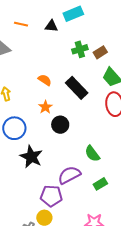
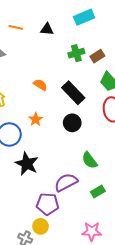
cyan rectangle: (73, 14) -> (84, 17), moved
orange star: (45, 107) -> (36, 119), moved
black circle: (60, 125) -> (72, 123), moved

